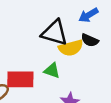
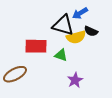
blue arrow: (88, 15) -> (80, 13), moved
red rectangle: (20, 79) -> (36, 46), moved

